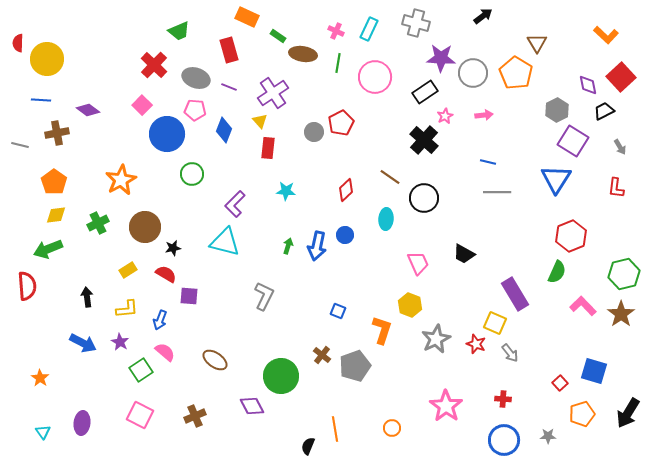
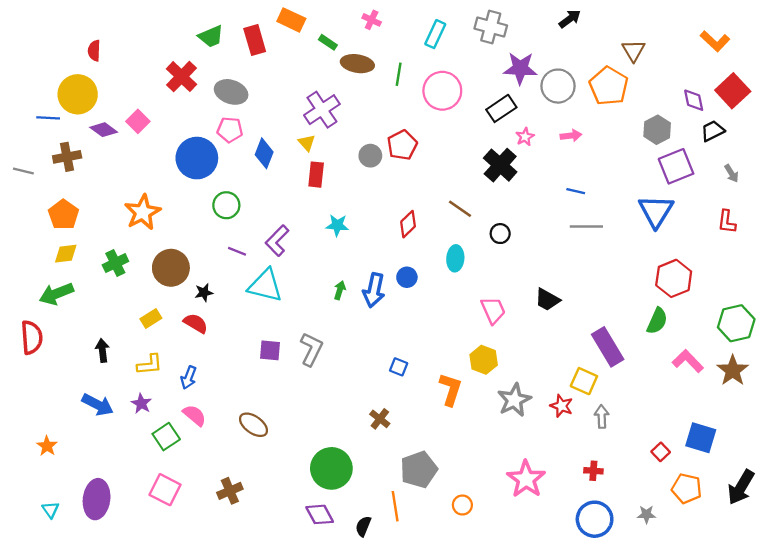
pink cross: (336, 31) -> (372, 20), moved
red semicircle: (18, 43) -> (94, 51), moved
red rectangle: (229, 50) -> (255, 40), moved
yellow circle: (47, 59) -> (78, 94), moved
purple line: (229, 87) -> (237, 251), moved
pink square: (142, 105) -> (138, 121), moved
purple square: (573, 141) -> (676, 166), turned 36
black circle: (424, 198) -> (500, 234), size x0.6
purple square: (189, 296) -> (270, 350), moved
gray arrow: (510, 353) -> (602, 416), turned -144
gray pentagon: (355, 366) -> (419, 470), moved
green circle: (281, 376) -> (331, 468), moved
purple diamond: (252, 406) -> (320, 514), moved
orange pentagon: (582, 414) -> (687, 488), turned 30
purple ellipse: (82, 423) -> (97, 499), size x1.4

